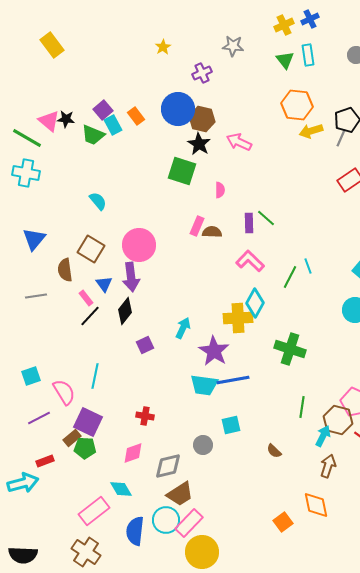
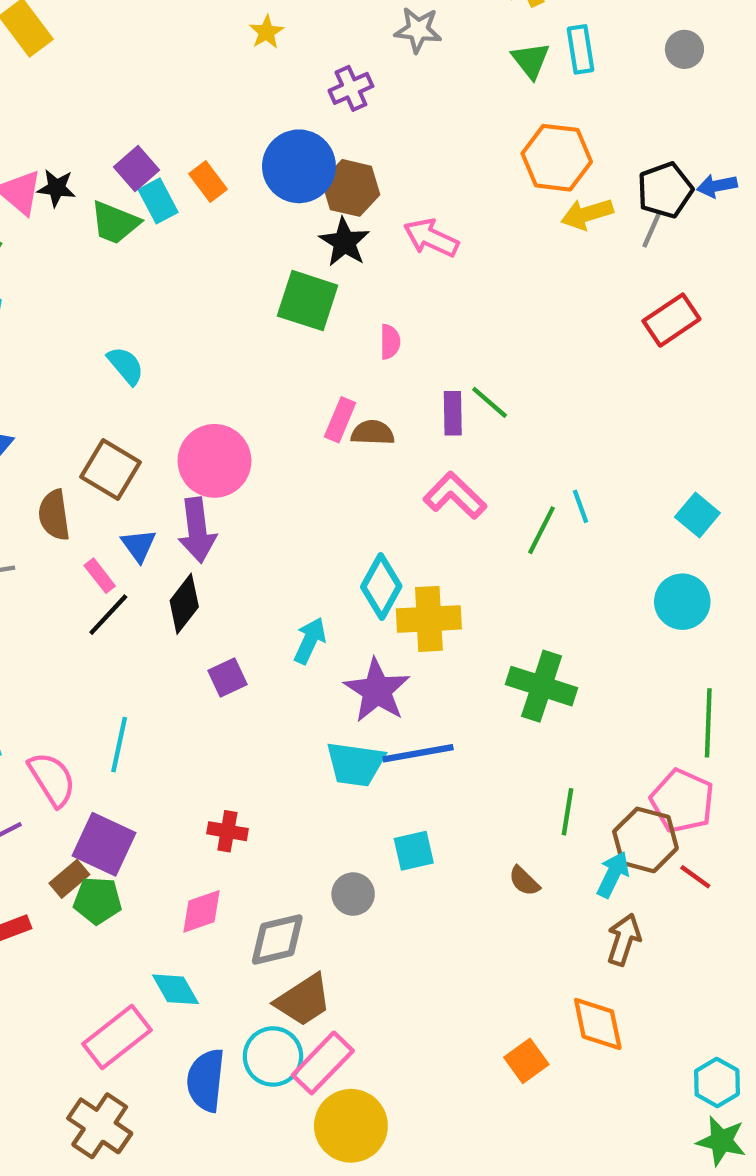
cyan diamond: (255, 303) -> (381, 586), moved
brown semicircle: (274, 451) -> (524, 881), moved

